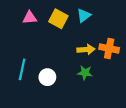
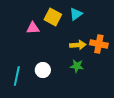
pink triangle: (30, 18) -> (33, 28), moved
cyan line: (22, 69) -> (17, 76), moved

